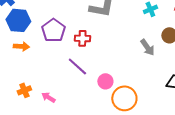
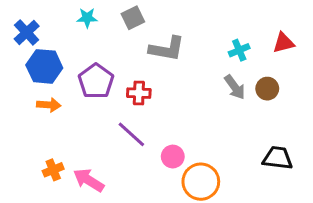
gray arrow: (147, 47) -> (235, 87), moved
pink arrow: (48, 97) -> (89, 180), size x1.5

